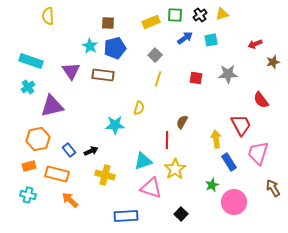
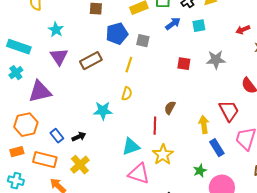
cyan star: (90, 46) -> (56, 30), moved
blue pentagon: (115, 48) -> (117, 34), moved
gray square: (155, 55) -> (143, 41), turned -32
brown rectangle: (103, 75) -> (91, 61), turned -35
yellow line: (158, 79) -> (129, 65), moved
yellow cross: (105, 175) -> (80, 165), moved, turned 36

